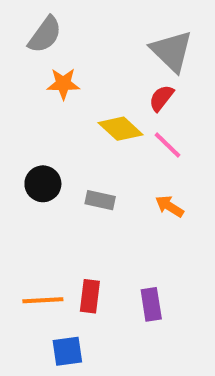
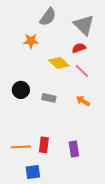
gray semicircle: (45, 35) -> (48, 17), moved
red semicircle: (161, 98) -> (79, 48), turned 32

